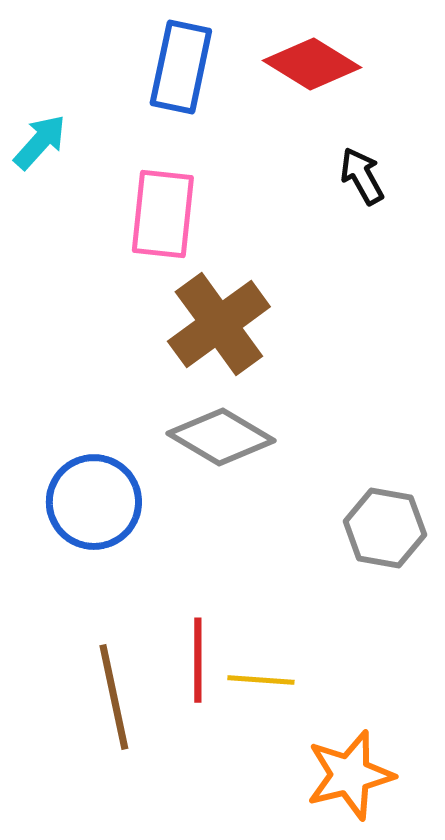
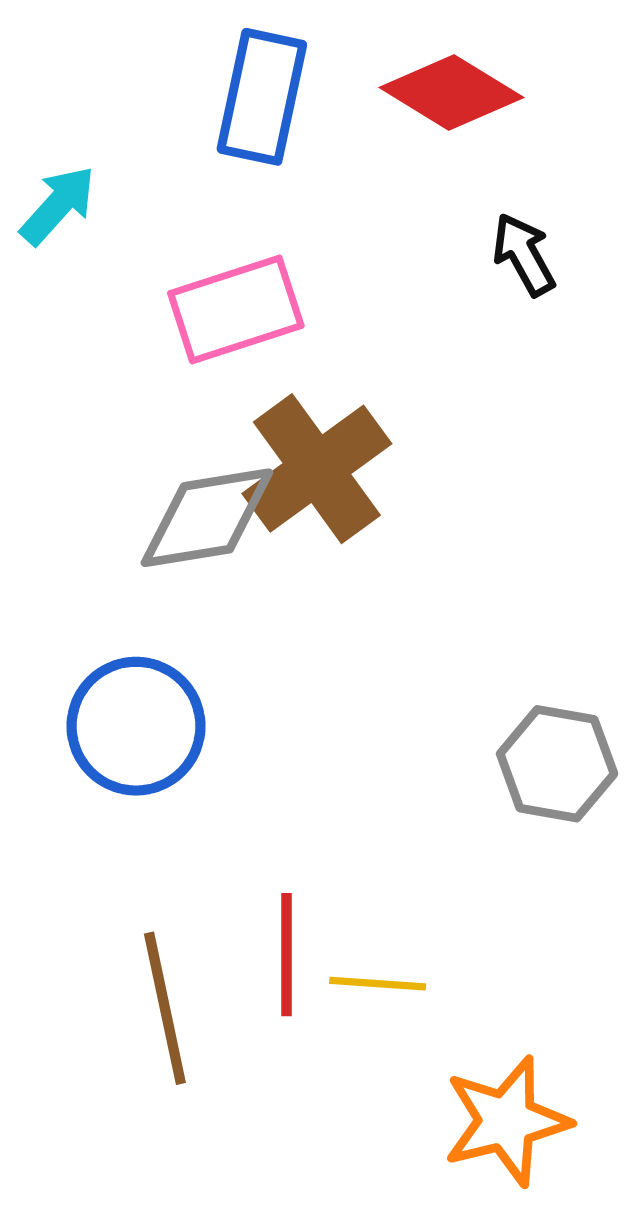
pink rectangle: (163, 214) -> (236, 309), turned 66
gray diamond: (221, 437) -> (207, 518), moved, turned -40

